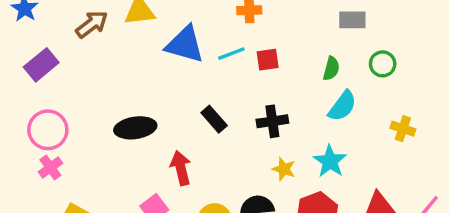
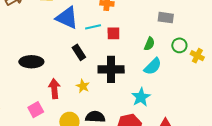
black rectangle: (214, 119) -> (79, 52), moved
black cross: (272, 121) -> (111, 69), size x1.4
yellow cross: (403, 129) -> (197, 56), moved
yellow star: (284, 169) -> (83, 86), moved

